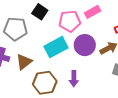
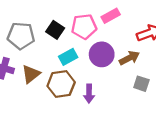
black square: (40, 12) -> (55, 30), moved
cyan rectangle: (56, 47) -> (68, 57), size x0.7
brown hexagon: (45, 83) -> (61, 84), moved

